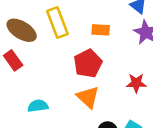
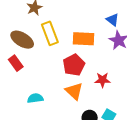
orange rectangle: (101, 30) -> (84, 39), size x1.5
red star: (136, 83) -> (102, 80), moved

